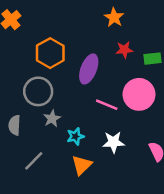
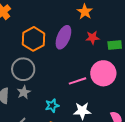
purple ellipse: (89, 69) -> (63, 37), moved
pink line: (107, 105) -> (78, 81), turned -42
gray star: (52, 118) -> (24, 92), moved

